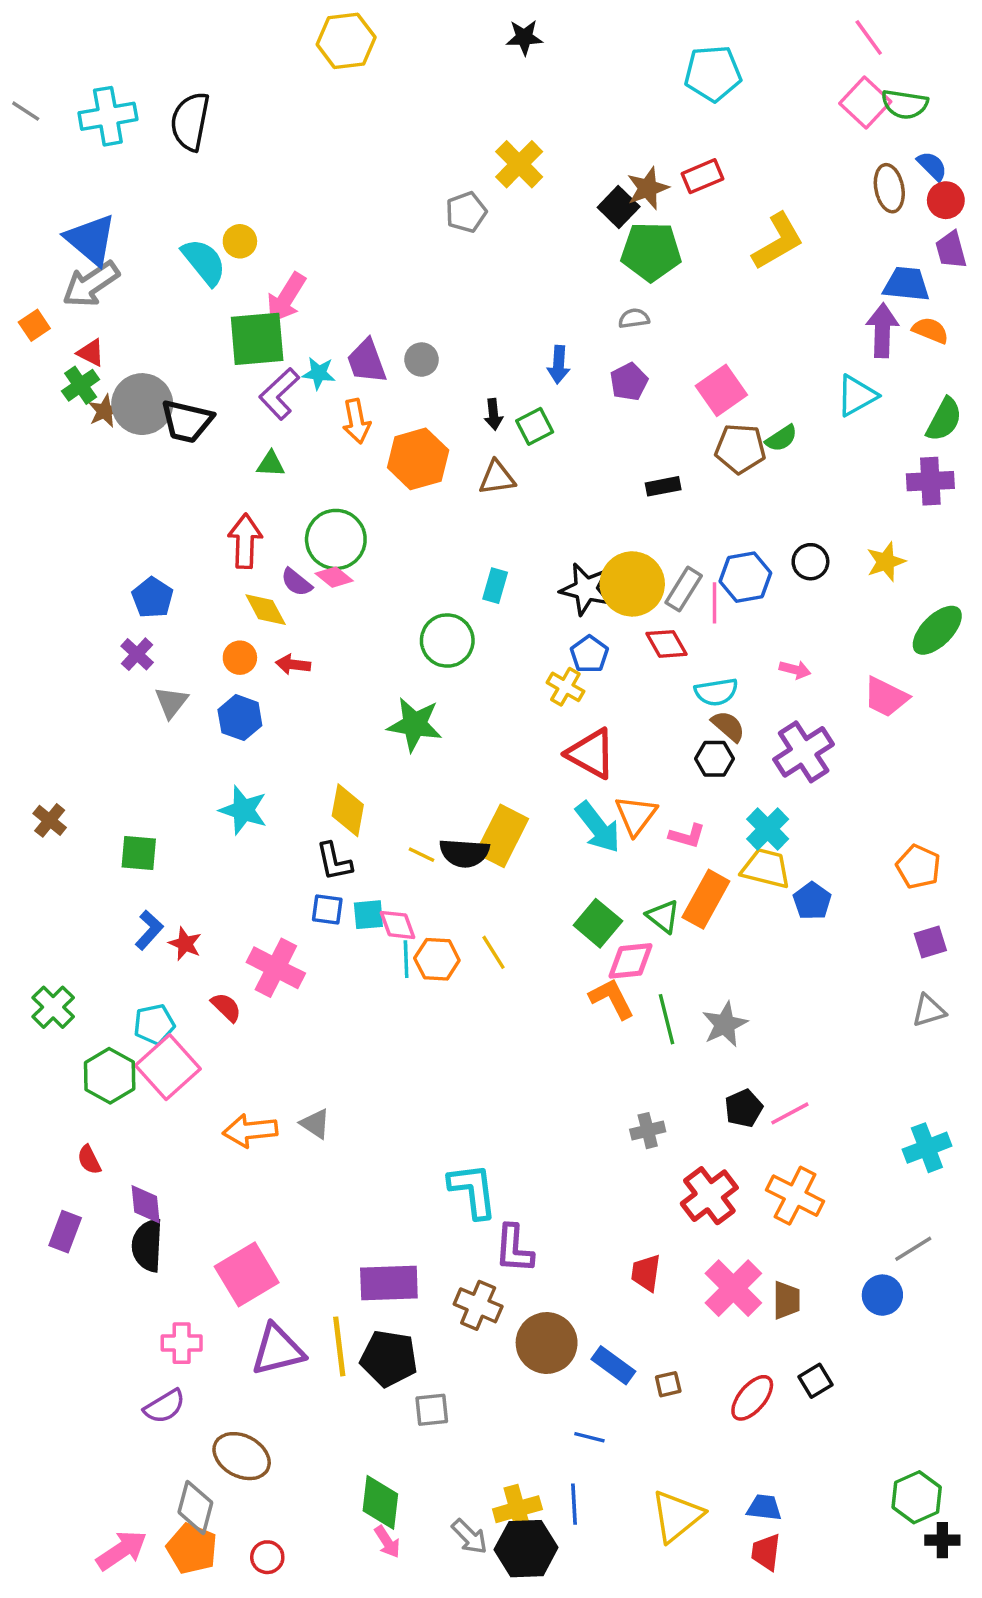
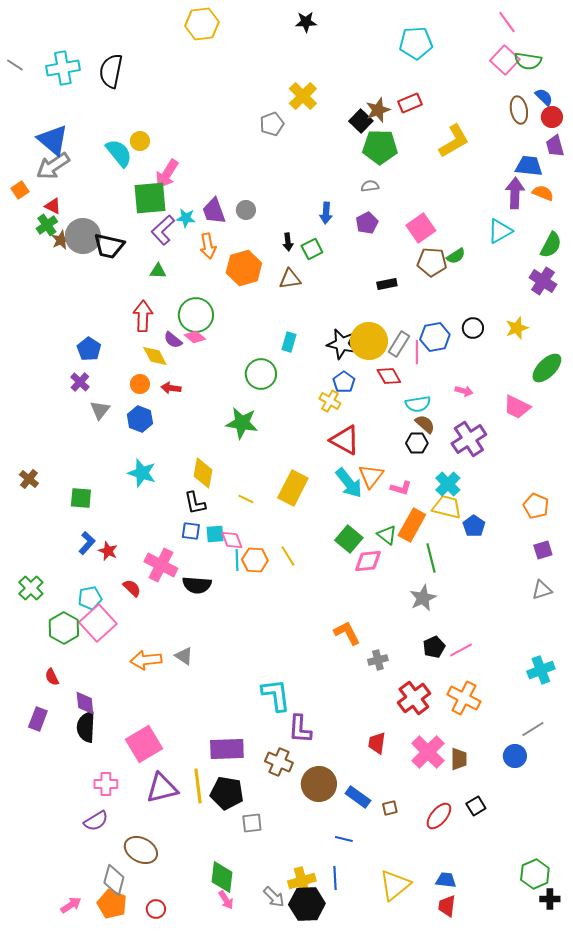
purple cross: (930, 481) -> (543, 281), turned 36
black semicircle: (464, 853) -> (197, 585), moved
orange L-shape: (612, 999) -> (347, 633), moved
green line: (667, 1019) -> (431, 558), moved
pink arrow: (122, 1550) -> (71, 905), size x0.7

